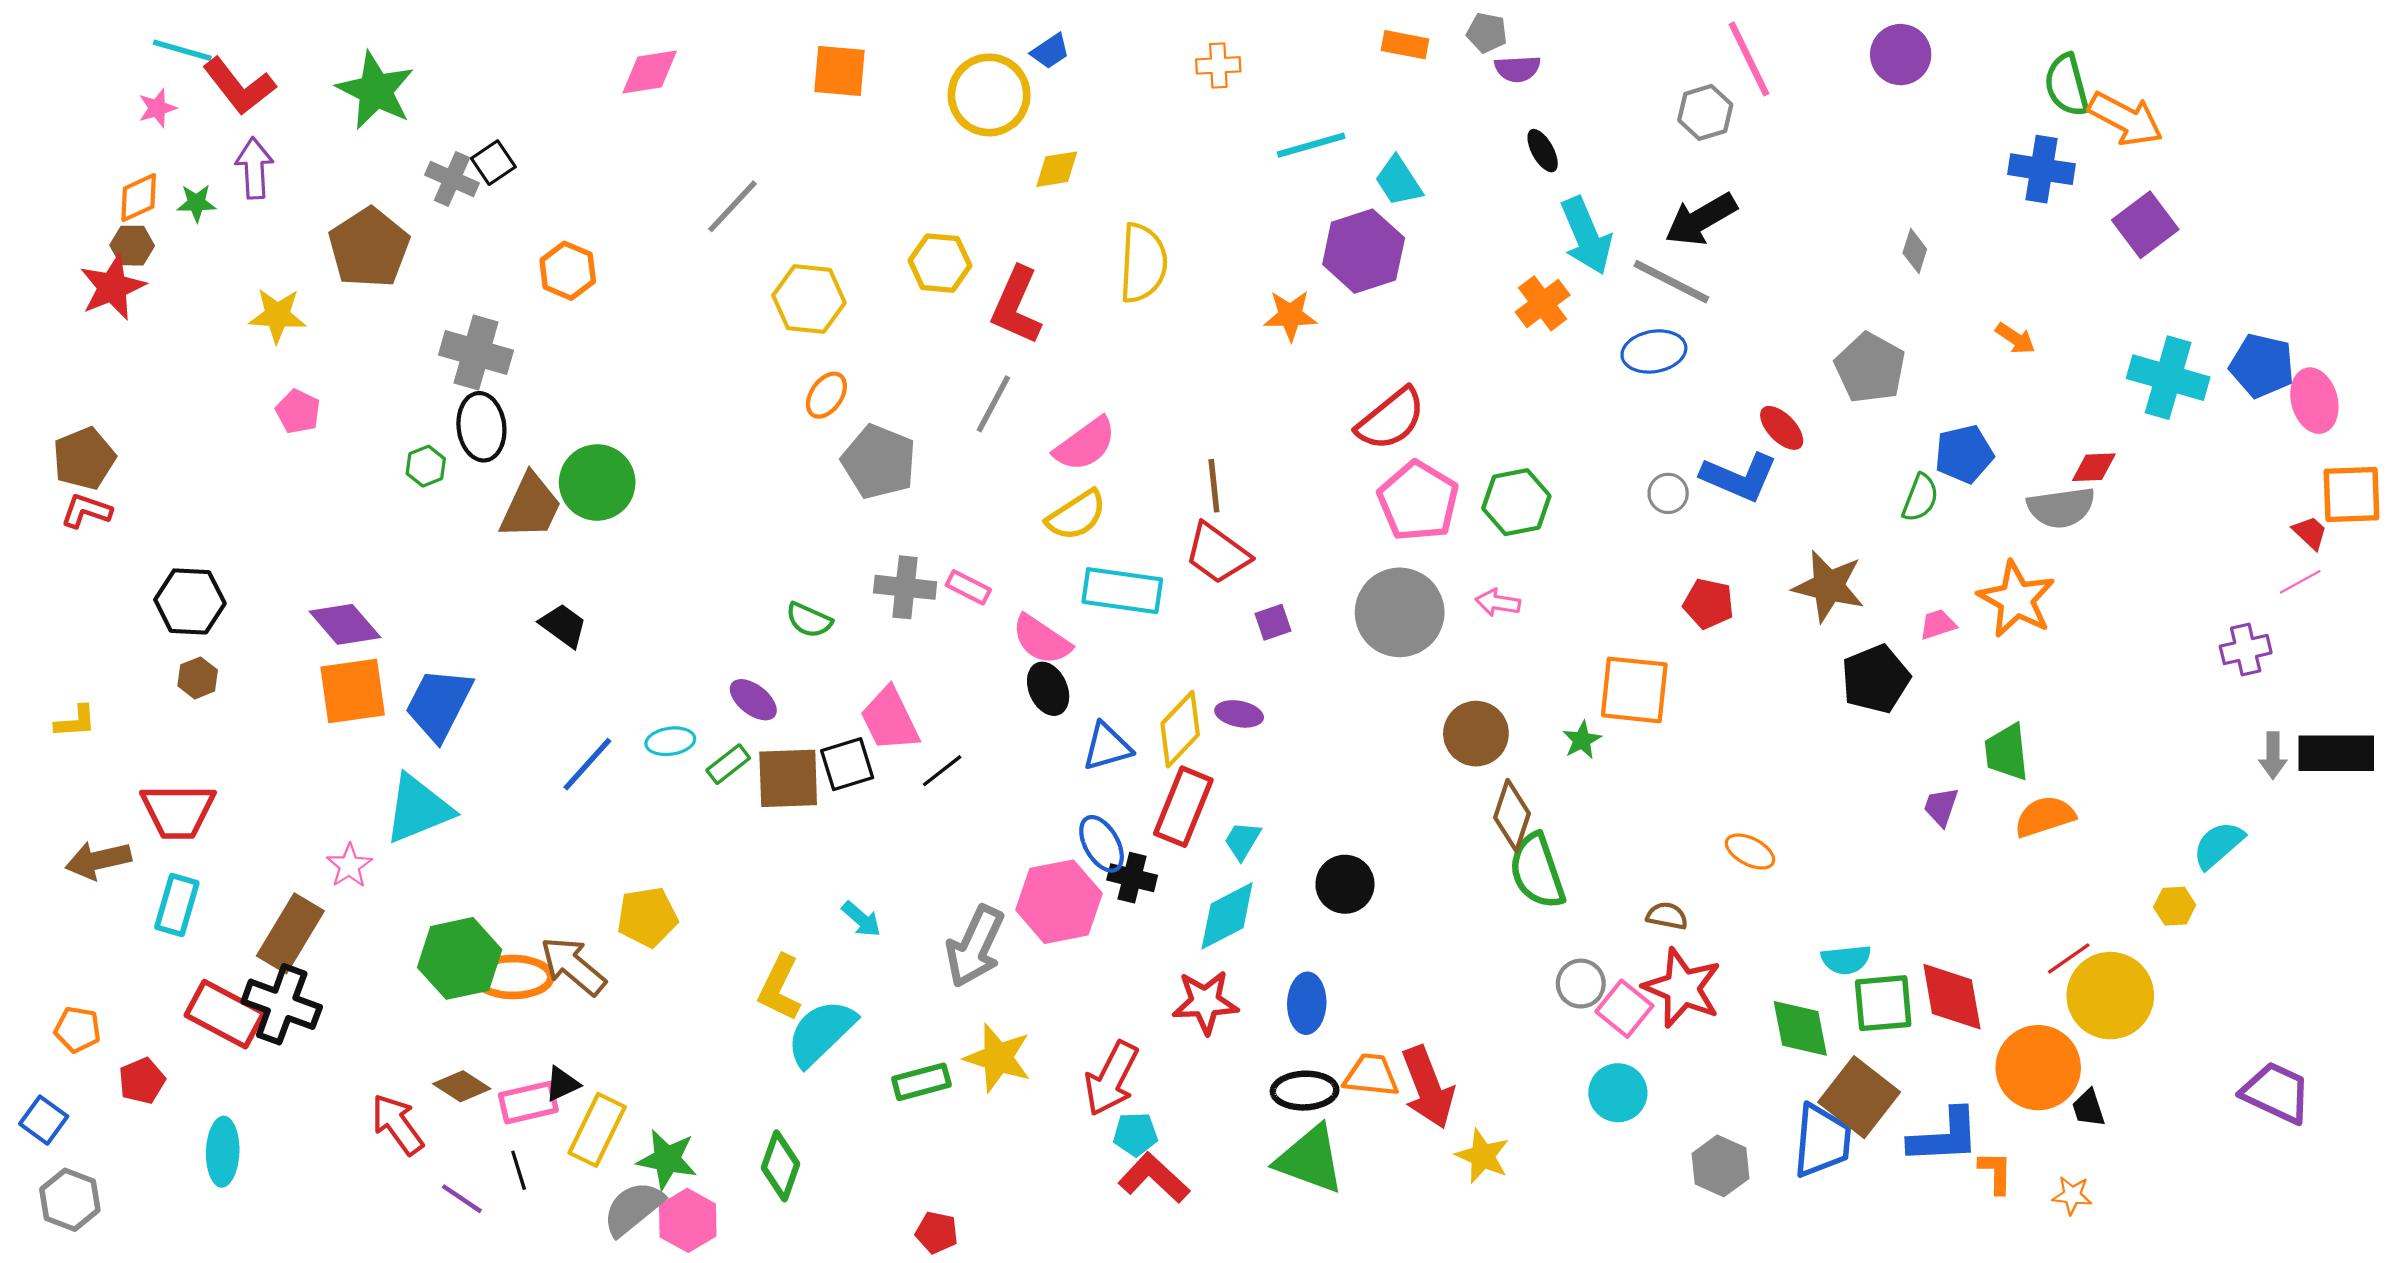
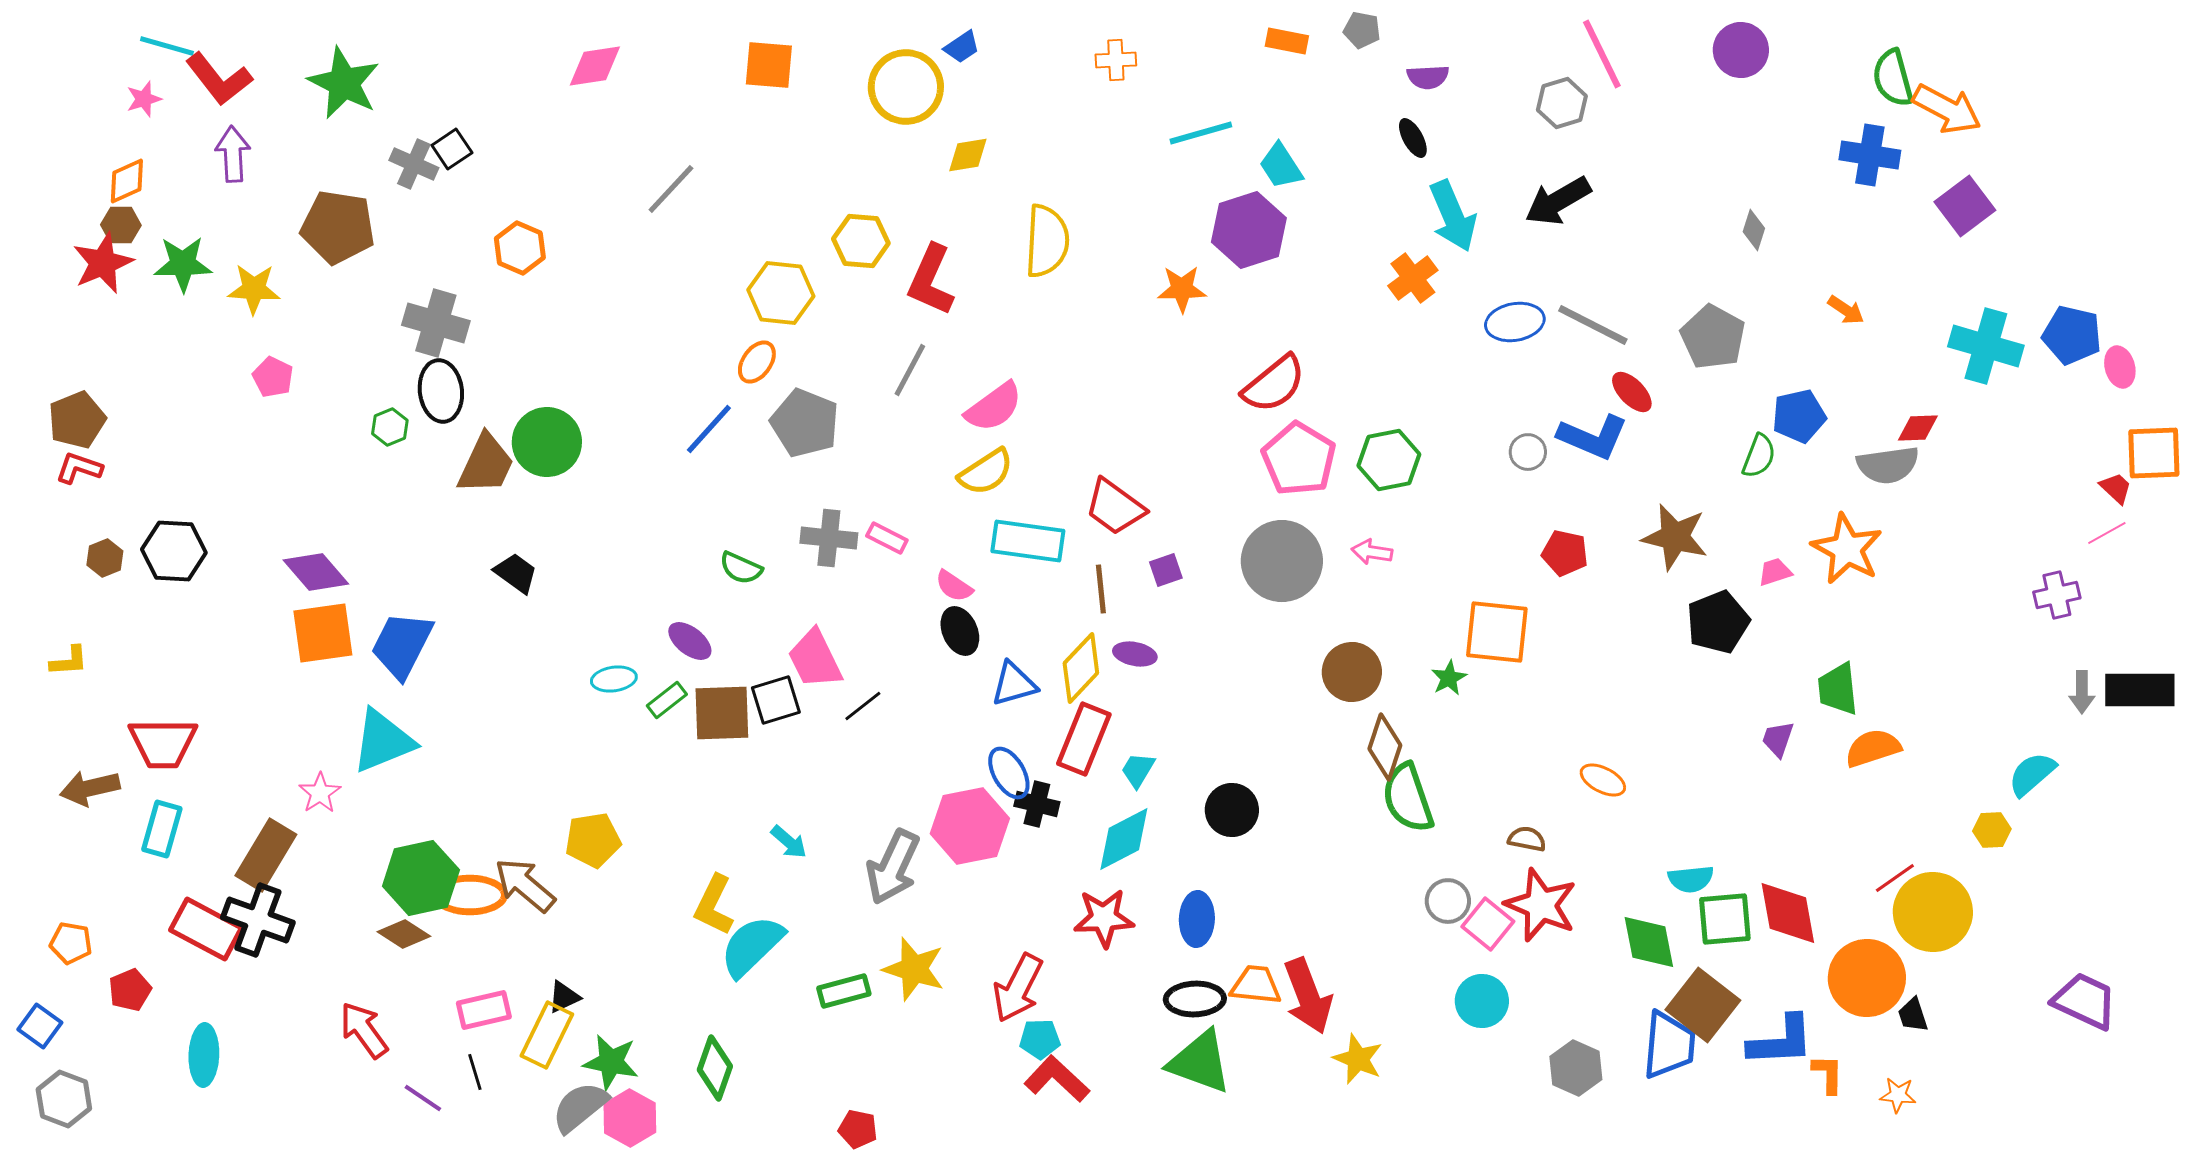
purple semicircle: (1517, 69) -> (1428, 77), moved
green star: (197, 203) -> (183, 264), moved, size x1.6
brown pentagon: (369, 248) -> (338, 227), turned -30
gray line: (1671, 282) -> (1593, 325), moved
yellow hexagon: (809, 299) -> (781, 293), moved
pink ellipse: (2314, 401) -> (2120, 367), size x0.7
brown line: (1214, 486) -> (1101, 589), moved
pink semicircle: (1041, 640) -> (954, 586), size x0.7
brown hexagon: (198, 678) -> (105, 558), moved
blue line: (587, 764) -> (709, 429), moved
black triangle: (562, 1084) -> (564, 997), moved
brown diamond: (462, 1086) -> (404, 934), moved

